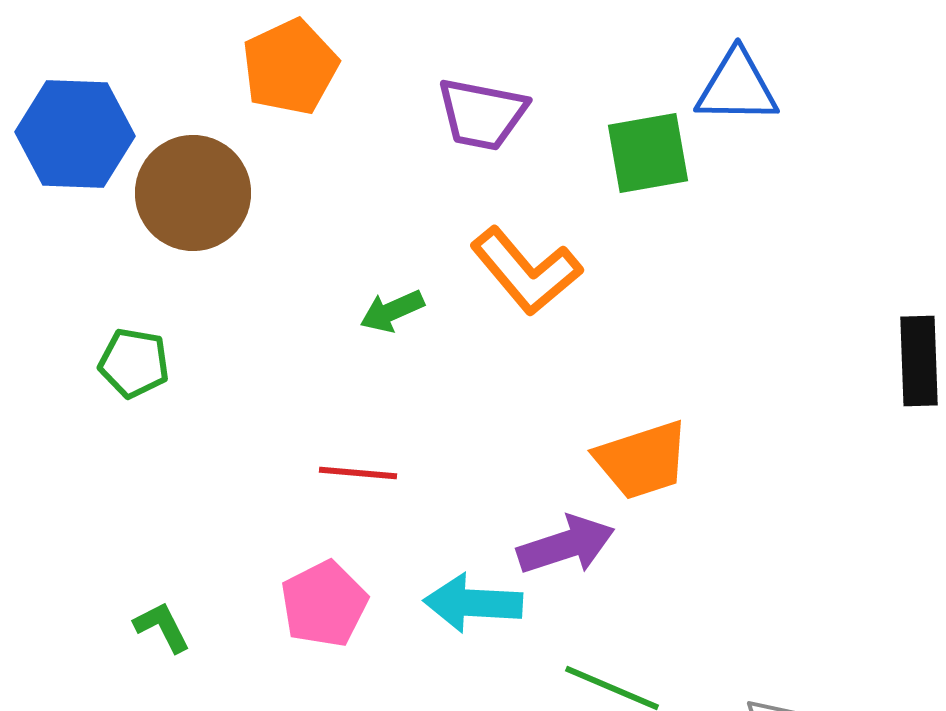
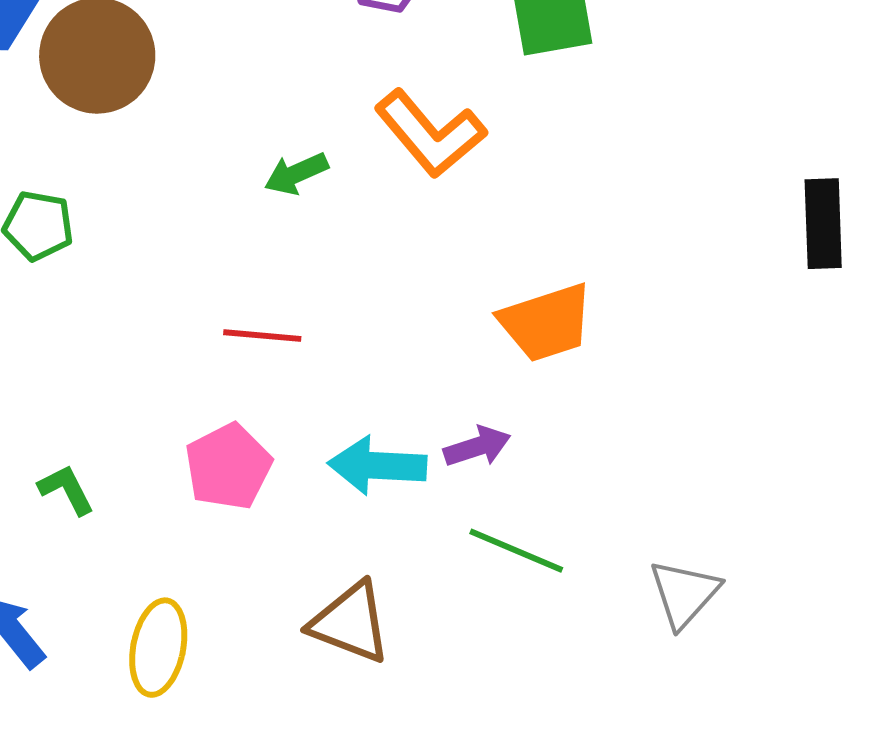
purple arrow: (566, 545) -> (477, 447), moved, size x0.7

